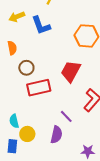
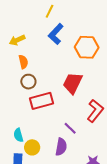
yellow arrow: (17, 17) -> (17, 40), moved
blue L-shape: (41, 25) -> (56, 34), moved, turned 65
orange semicircle: (12, 48) -> (23, 62), moved

